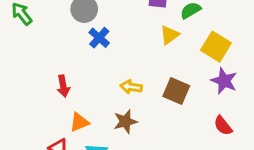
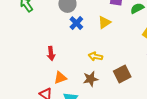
yellow triangle: (170, 35) -> (104, 22), moved
brown square: (176, 91) -> (122, 74), moved, turned 36

